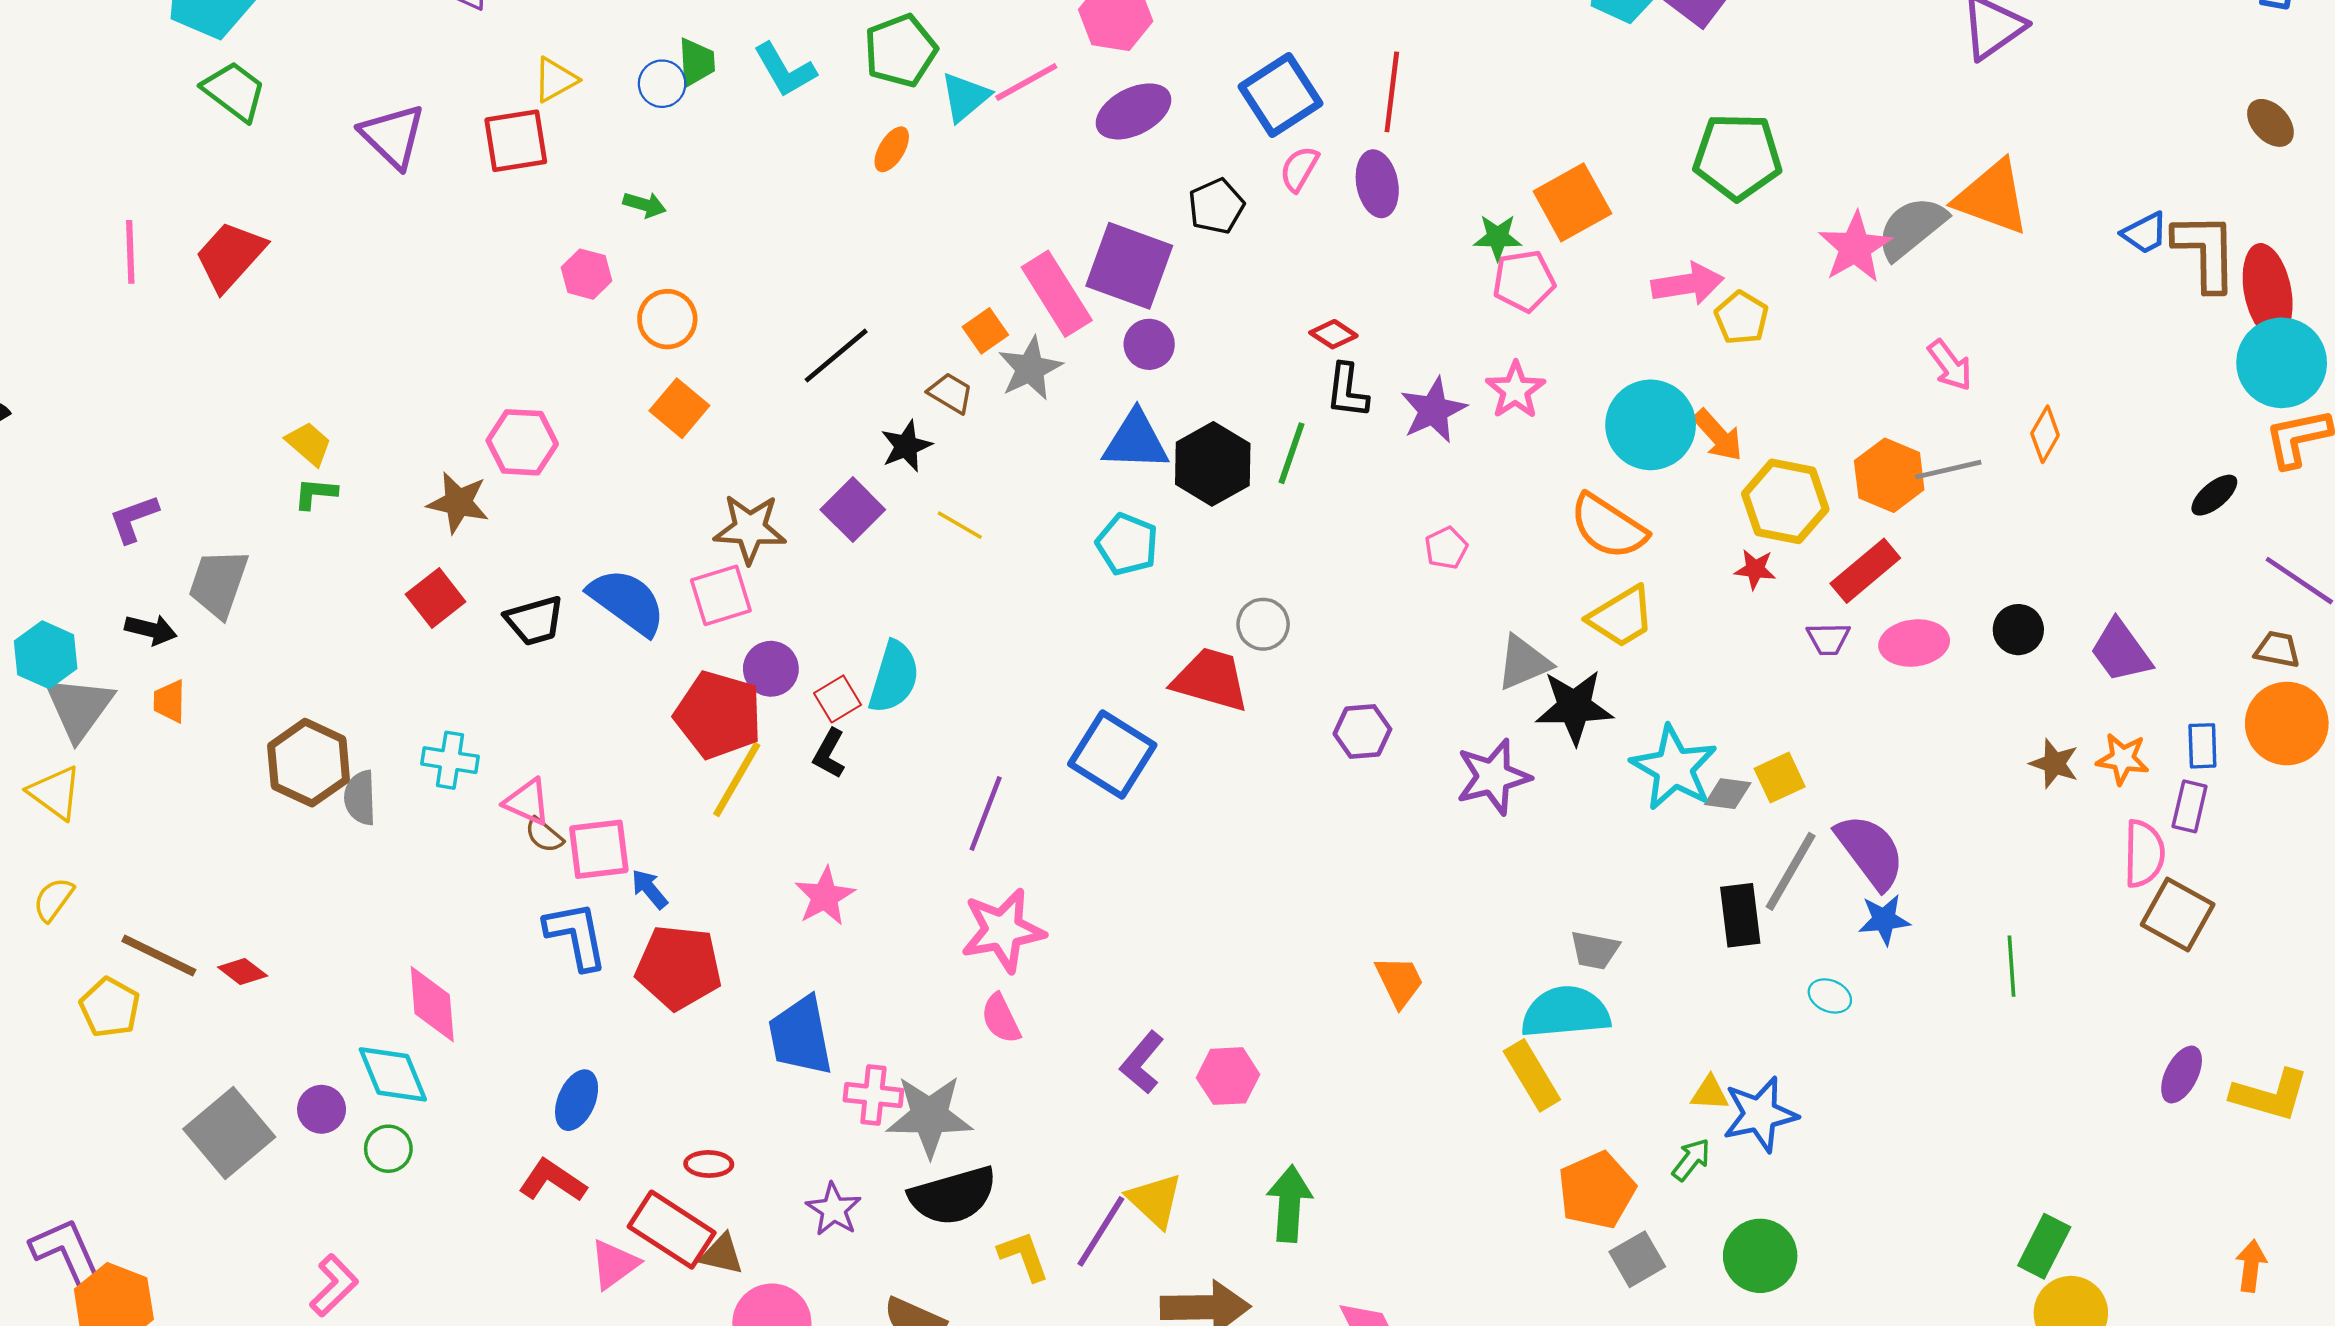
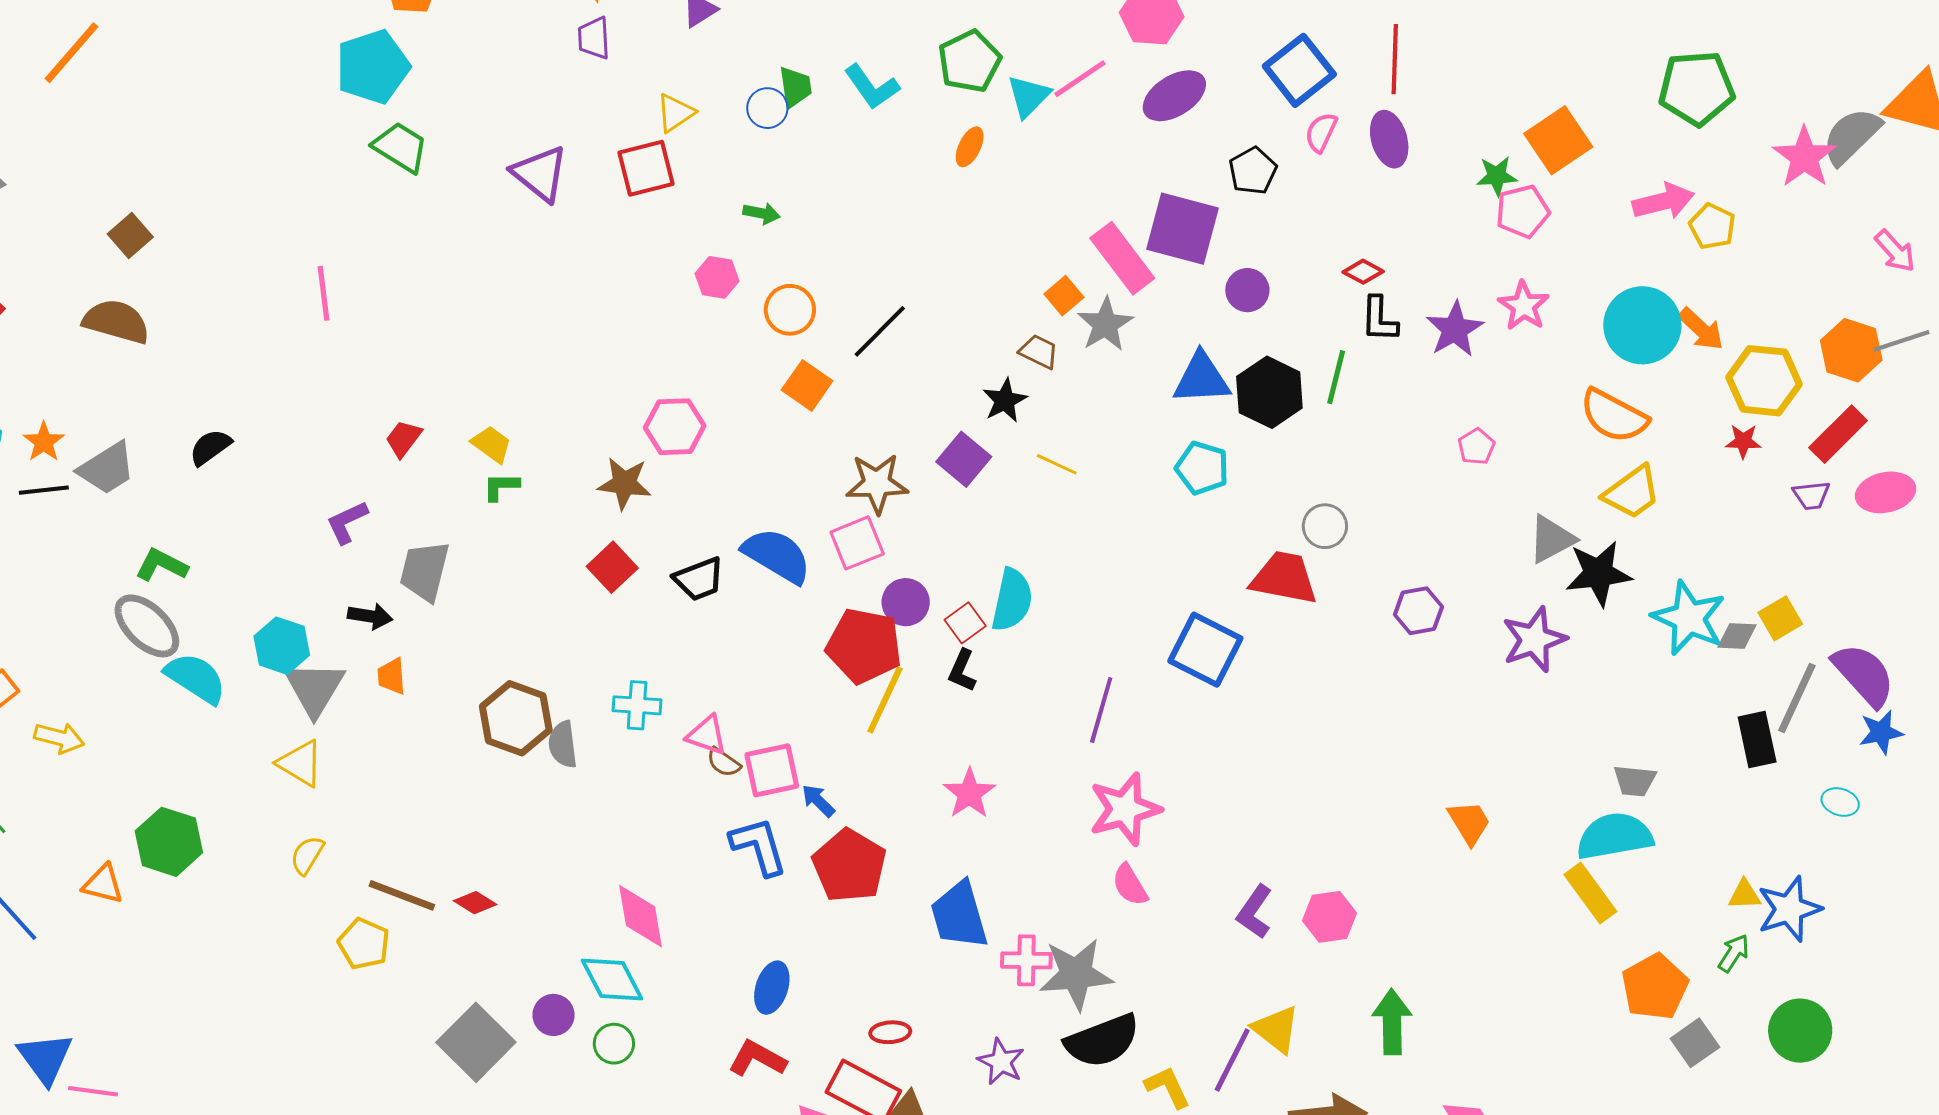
red trapezoid: (230, 256) -> (403, 439), moved, size x0.6
purple circle: (1149, 344) -> (1247, 290), moved
black line: (836, 356) -> (880, 331), moved
red pentagon: (679, 967) -> (849, 866), turned 30

